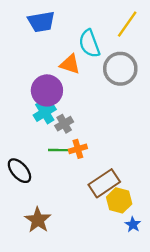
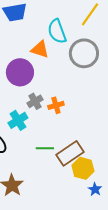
cyan cross: (45, 112) -> (18, 120), moved
orange cross: (78, 149) -> (56, 105), moved
green line: (58, 150) -> (45, 148), moved

